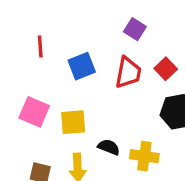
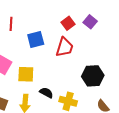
purple square: (135, 29) -> (90, 22), moved
red square: (166, 69) -> (68, 23), moved

